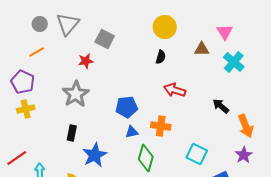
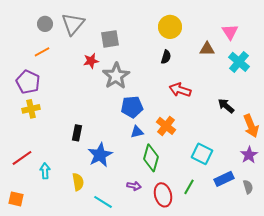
gray square: (105, 39) -> (110, 39), turned -36
gray star: (76, 94) -> (116, 76), moved
orange cross: (161, 126) -> (166, 126), turned 30

